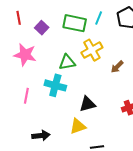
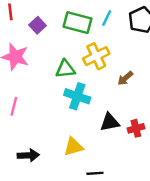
cyan cross: (55, 85) -> (77, 96), moved
black triangle: (88, 104) -> (110, 122), moved

